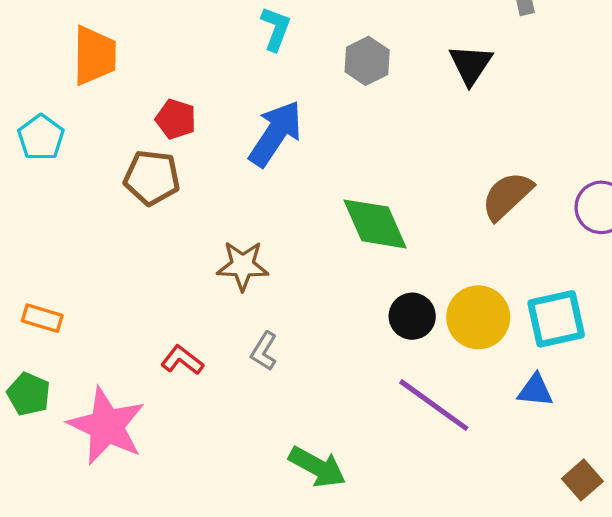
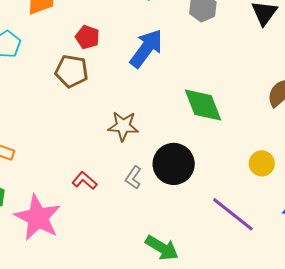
black circle: (412, 316) -> (174, 164), moved, size x1.5
yellow circle: (478, 317) -> (262, 163), size x0.7

